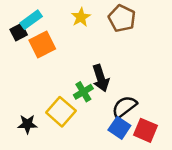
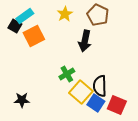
black square: (19, 32) -> (15, 26), turned -32
black arrow: (101, 78) -> (85, 41), moved, turned 30
black semicircle: (124, 107) -> (100, 86), turned -55
yellow square: (61, 112) -> (81, 92), moved

